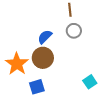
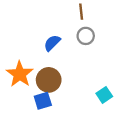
brown circle: (43, 58) -> (49, 80), moved

